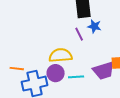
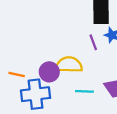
purple circle: (56, 73) -> (49, 72), moved

